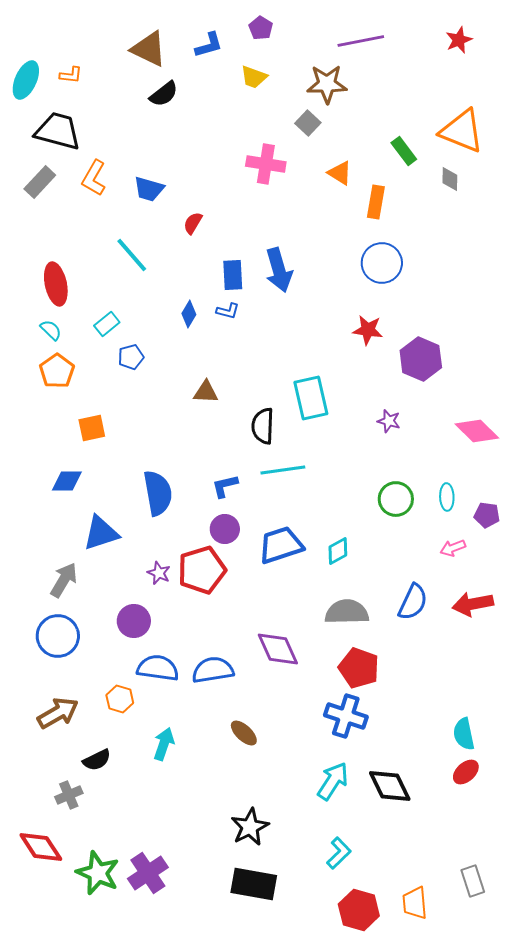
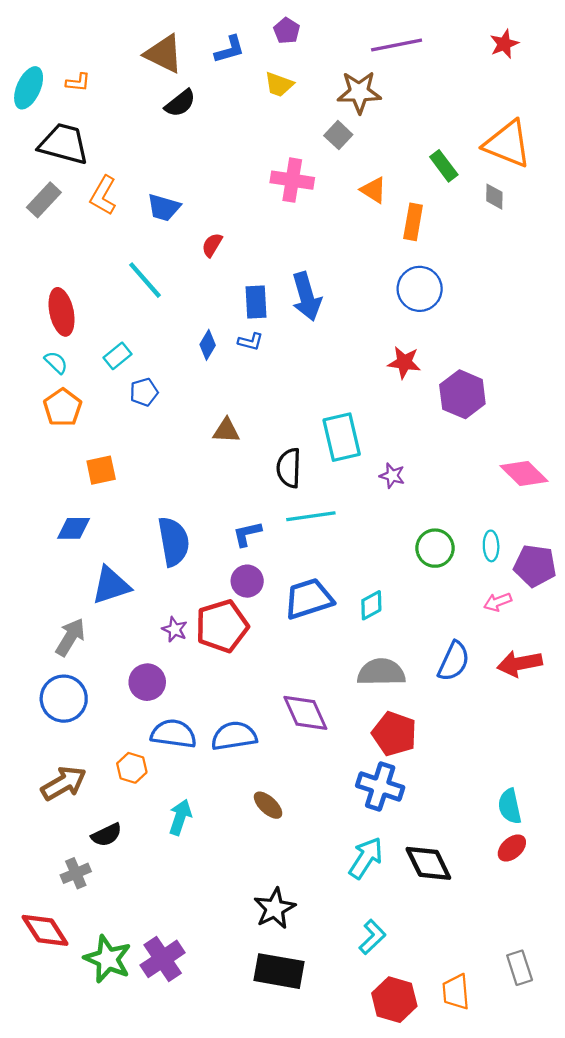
purple star: (389, 421) -> (392, 476), moved
purple pentagon: (487, 515) -> (535, 566), size x1.5

